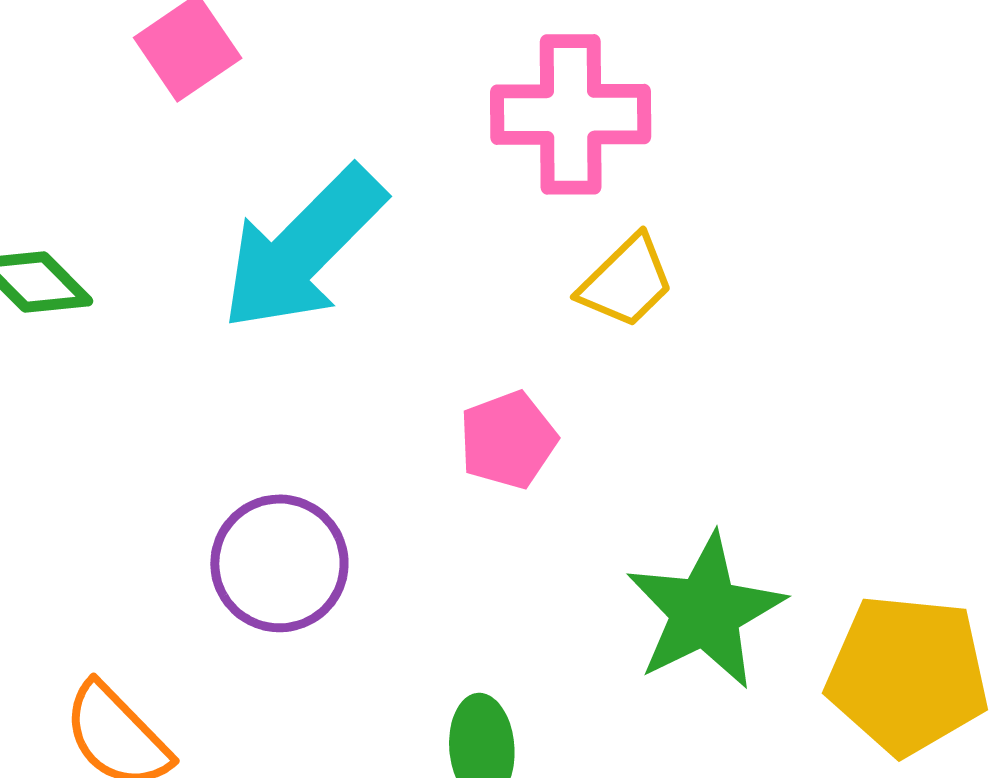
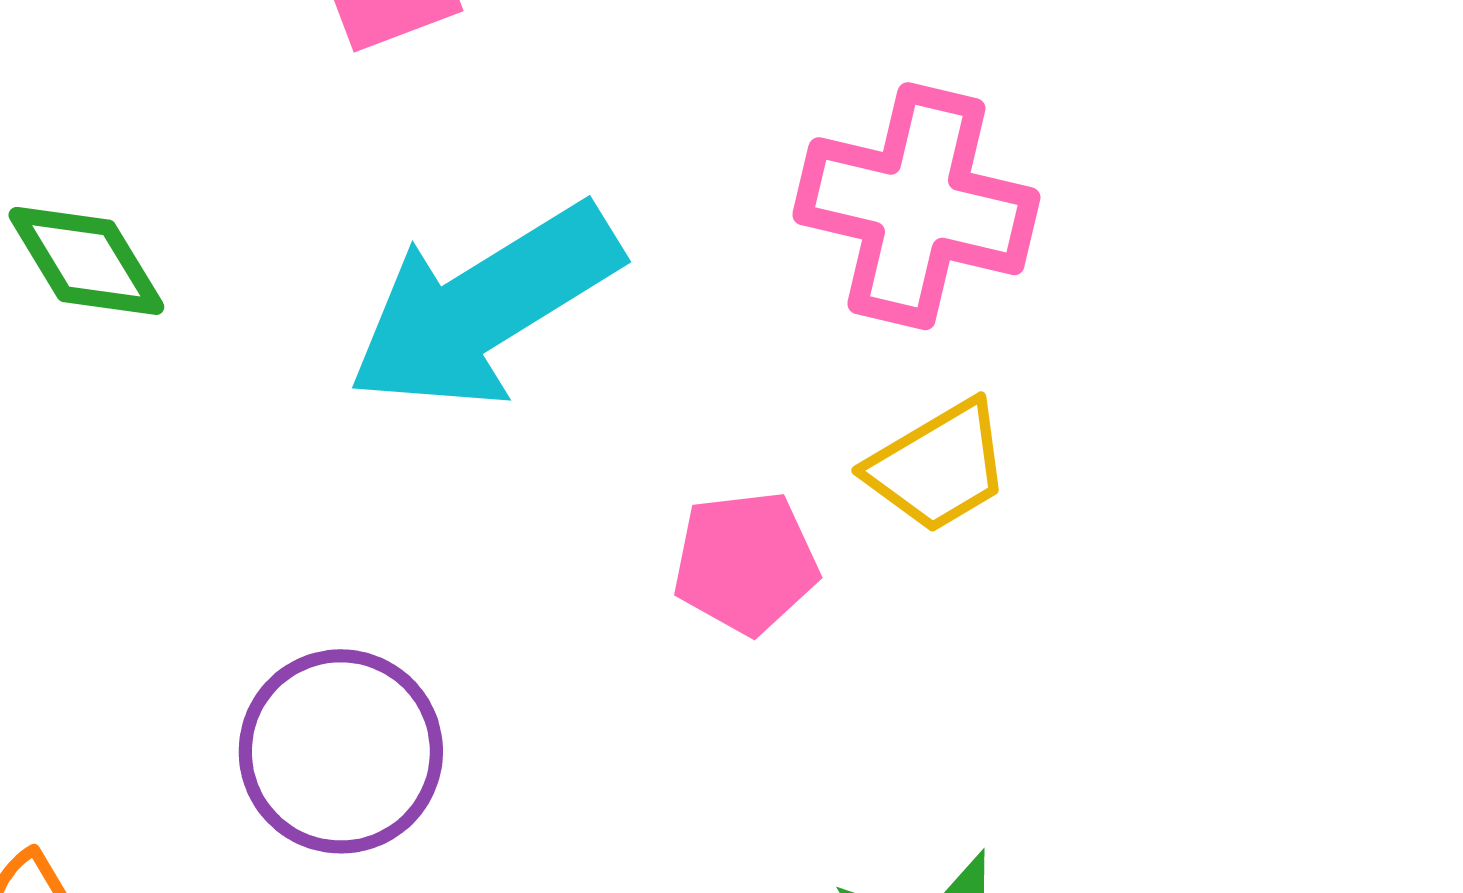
pink pentagon: (508, 440) -> (746, 563), moved

